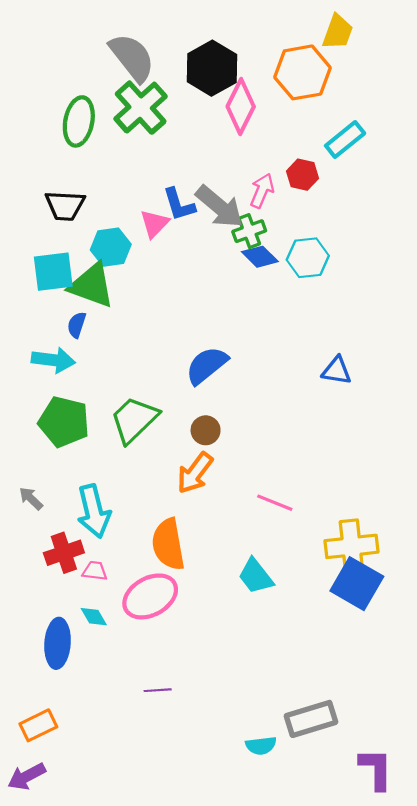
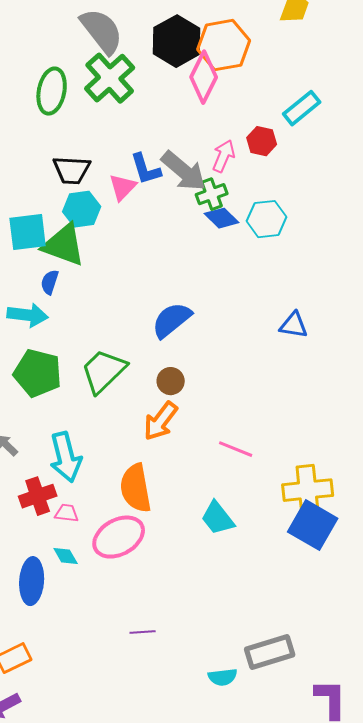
orange hexagon: (302, 72) -> (224, 45), moved
black trapezoid: (65, 206) -> (72, 170), moved
purple line: (158, 690) -> (143, 632), moved

